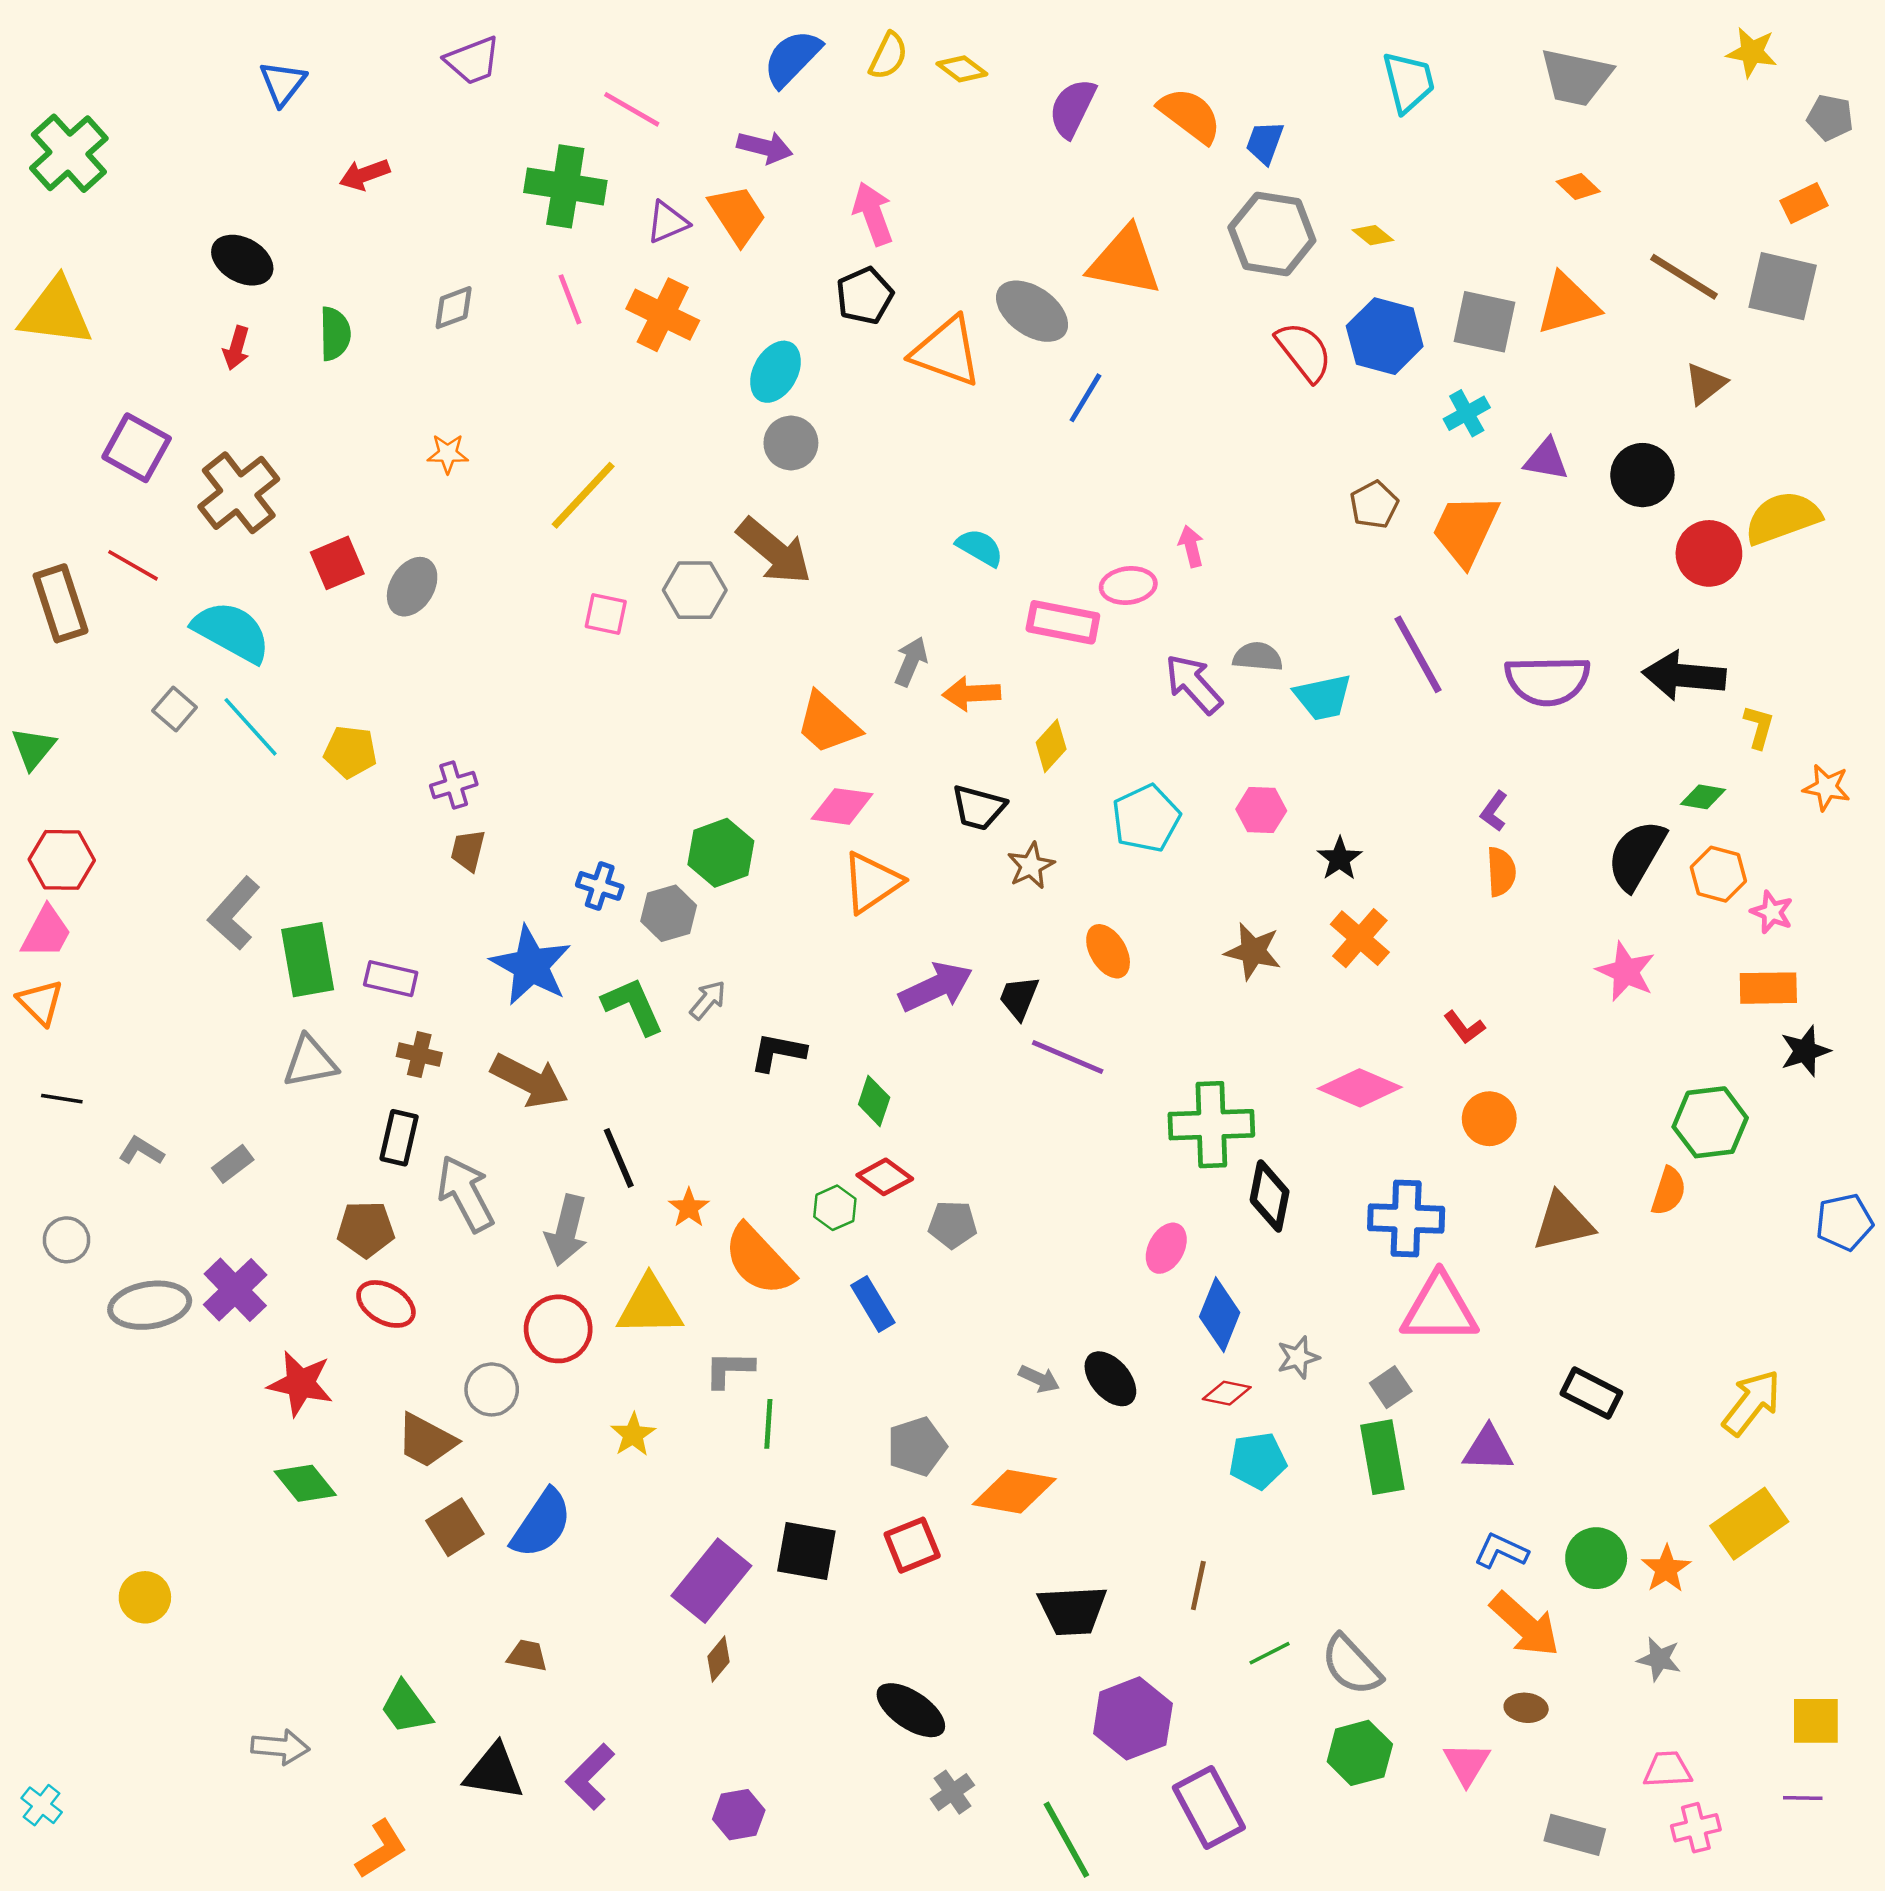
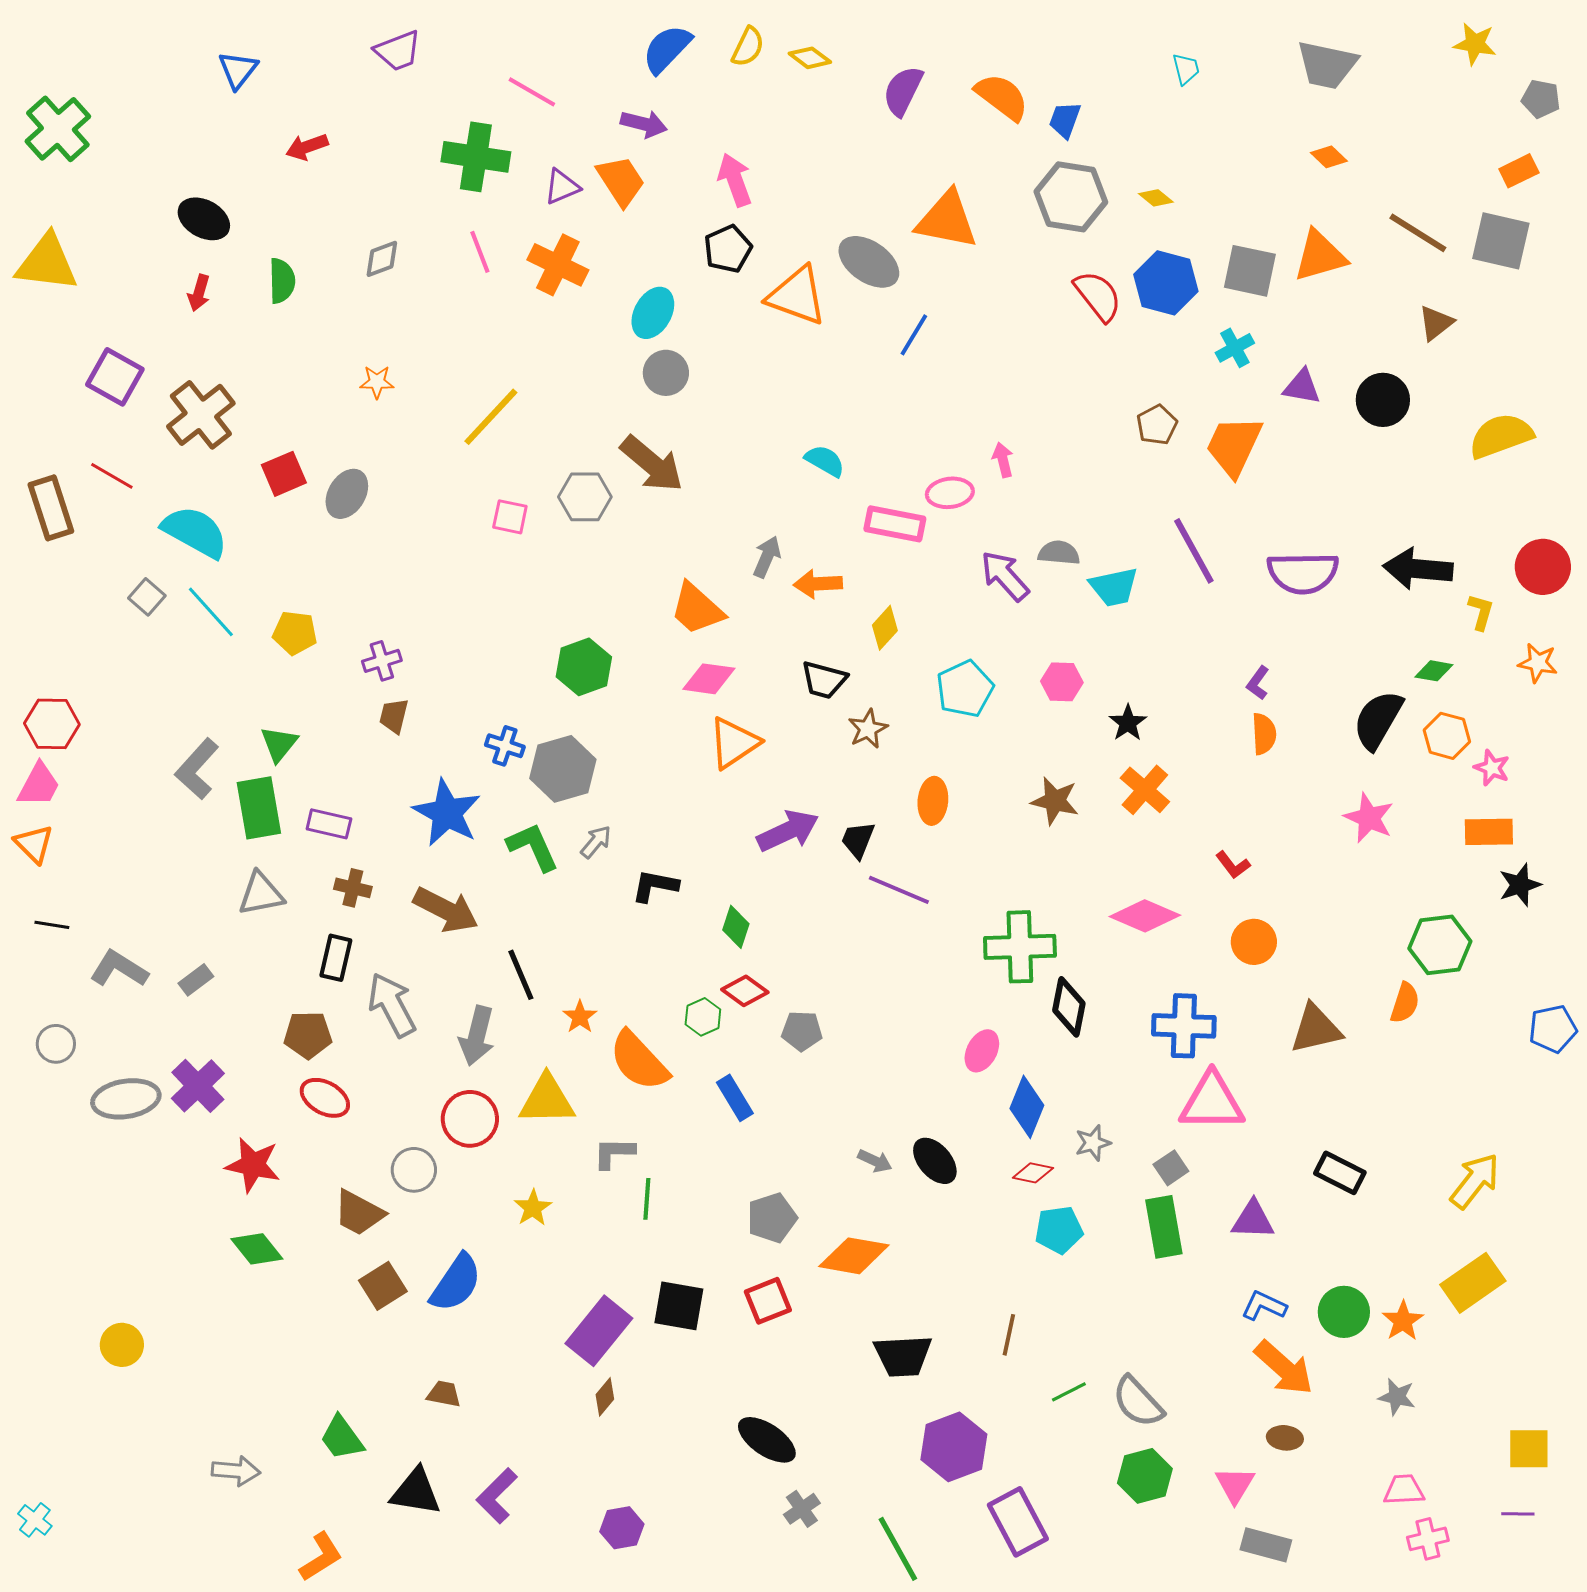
cyan trapezoid: (1408, 82) -> (1186, 69), size x0.6
red circle: (1709, 553) -> (1543, 567), moved
green triangle: (33, 748) -> (279, 744), moved
green hexagon: (721, 853) -> (584, 667), moved
gray hexagon: (669, 913) -> (563, 769), size x1.4
orange ellipse: (1108, 951) -> (933, 801), turned 36
gray L-shape: (141, 1151) -> (119, 969), size x1.5
gray rectangle: (1575, 1835) -> (1266, 1545), moved

